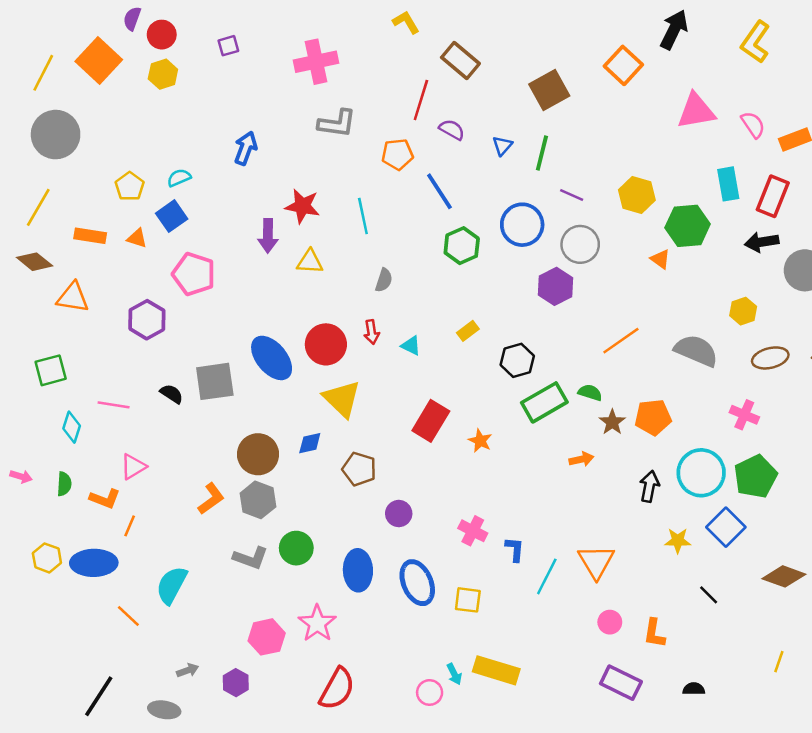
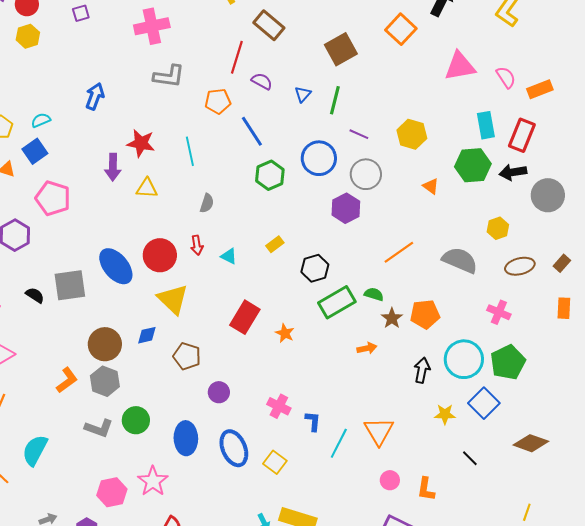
green hexagon: (688, 226) -> (473, 165), moved
yellow square: (468, 600) -> (275, 462), turned 30

